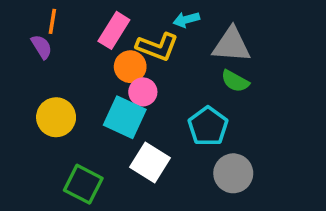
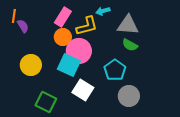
orange line: (52, 21) -> (14, 16), moved
yellow L-shape: (157, 47) -> (87, 26), turned -35
orange circle: (130, 67) -> (63, 37), moved
pink circle: (143, 92) -> (79, 51), size x1.6

